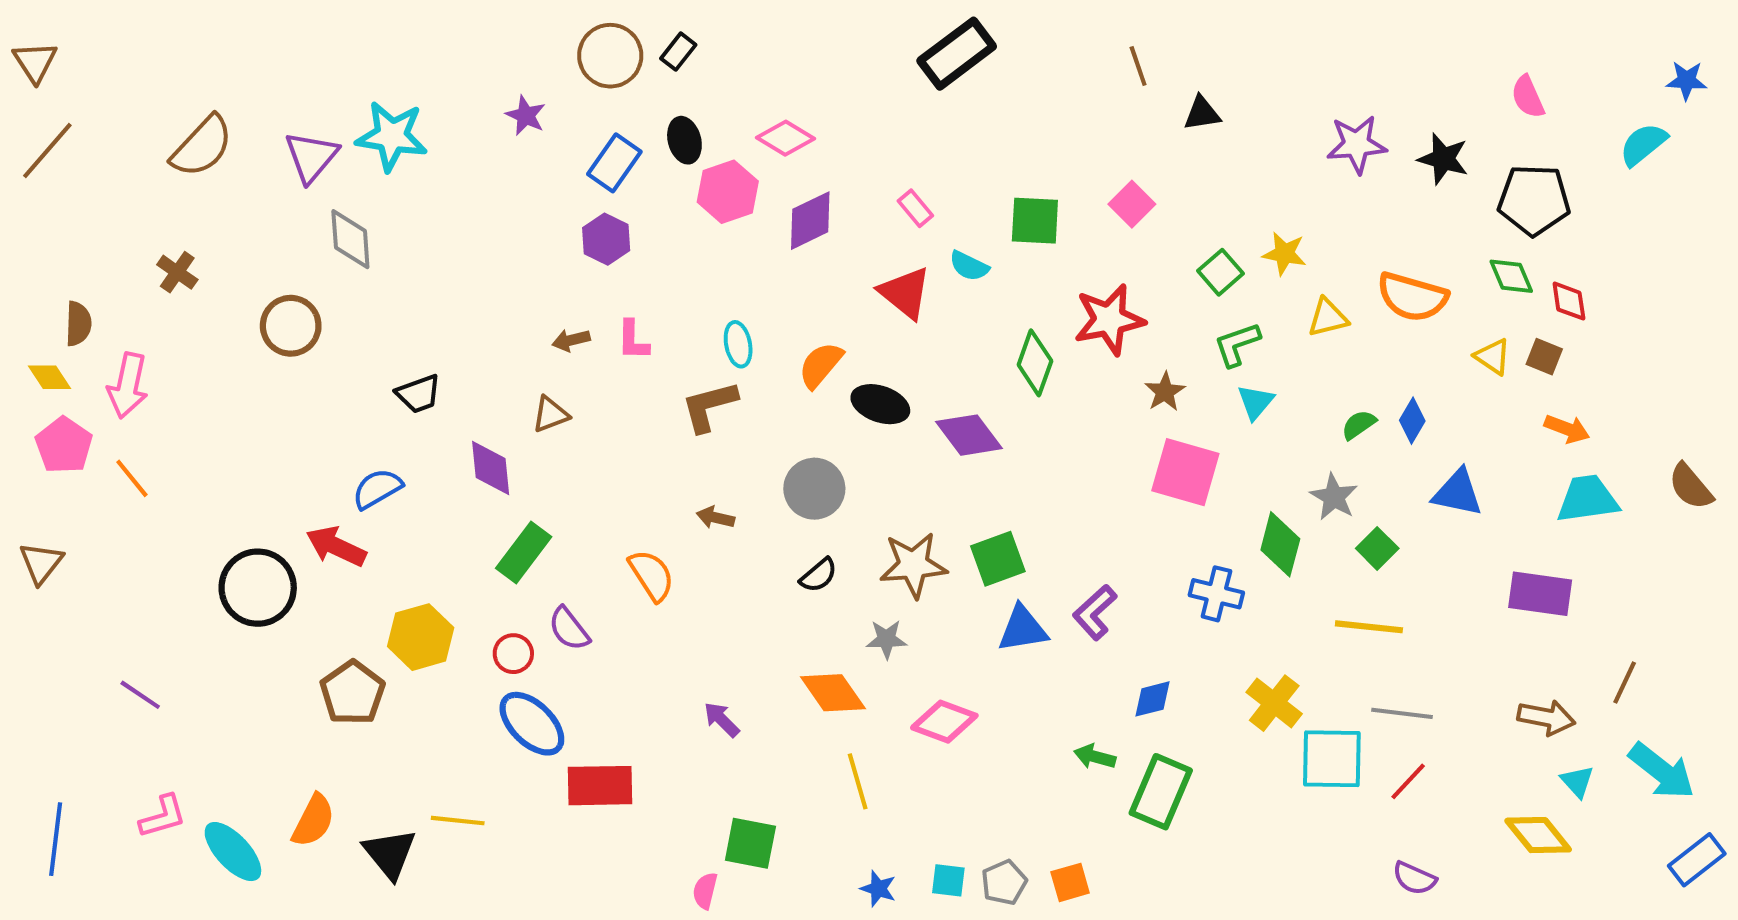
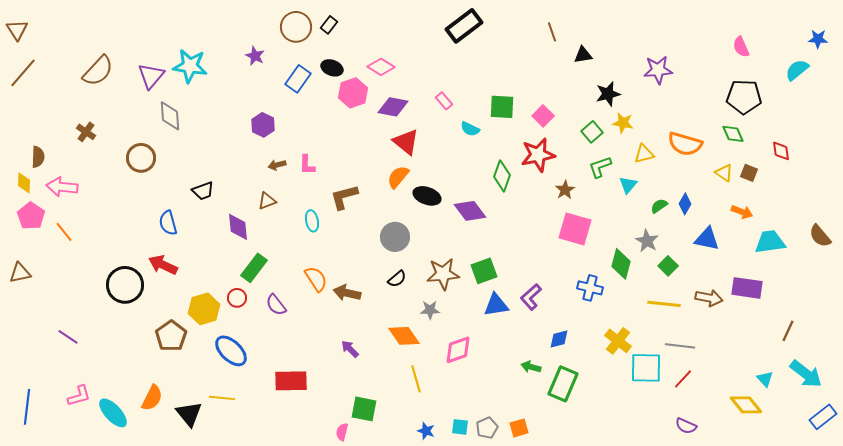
black ellipse: (684, 140) -> (332, 68), turned -55
black star: (1443, 159) -> (608, 94), moved, turned -30
pink square: (1132, 204) -> (543, 116), moved
purple diamond: (810, 221) -> (393, 107), turned 36
purple hexagon: (606, 239) -> (263, 125), moved
red triangle: (905, 293) -> (406, 142), moved
red diamond: (1569, 301) -> (781, 151), moved
cyan ellipse: (738, 344) -> (312, 221), moved
yellow diamond: (49, 377) -> (24, 183), turned 35
pink arrow: (128, 386) -> (62, 187), turned 84
cyan triangle: (1256, 402) -> (628, 185), moved
orange arrow: (1567, 429) -> (742, 212), moved
blue semicircle: (377, 489) -> (168, 223), moved, turned -75
brown arrow: (715, 518) -> (347, 293), moved, size x1.5
brown triangle: (41, 563) -> (20, 273), turned 40
red circle: (513, 654) -> (237, 298), moved
brown arrow: (1546, 717) -> (709, 298), moved
pink diamond: (944, 722) -> (458, 350), turned -40
blue ellipse: (532, 724) -> (231, 351), moved

